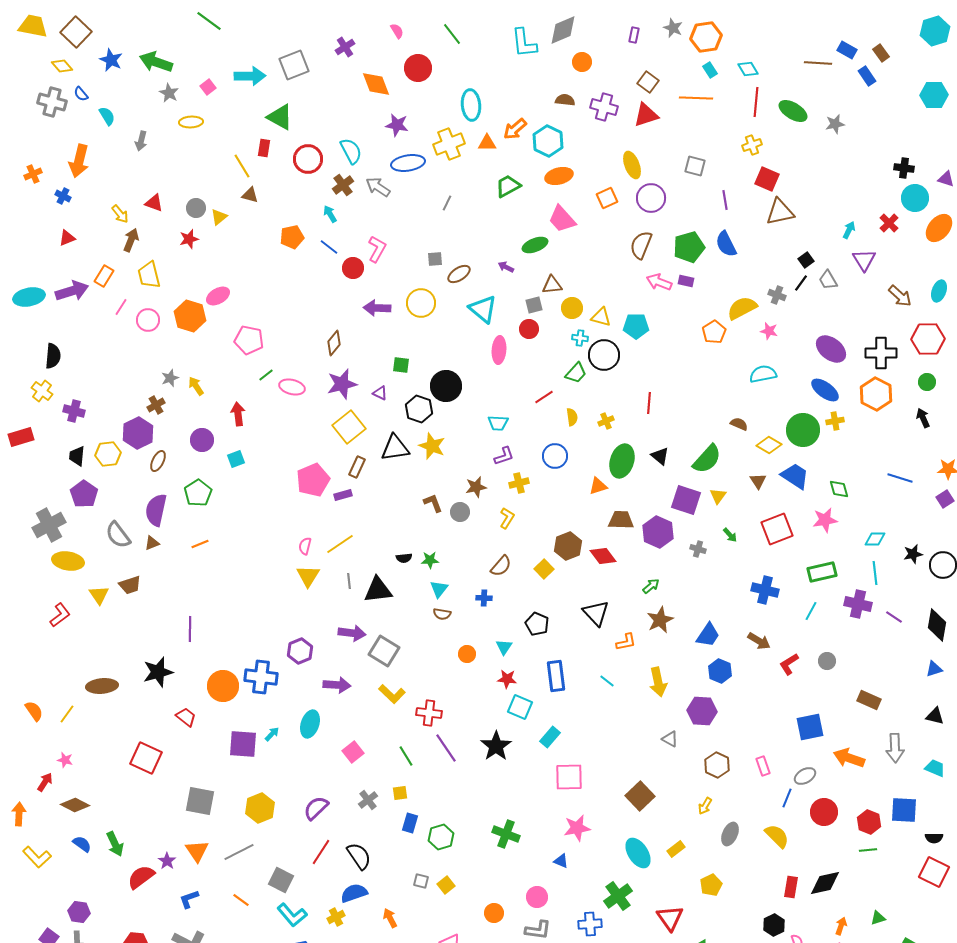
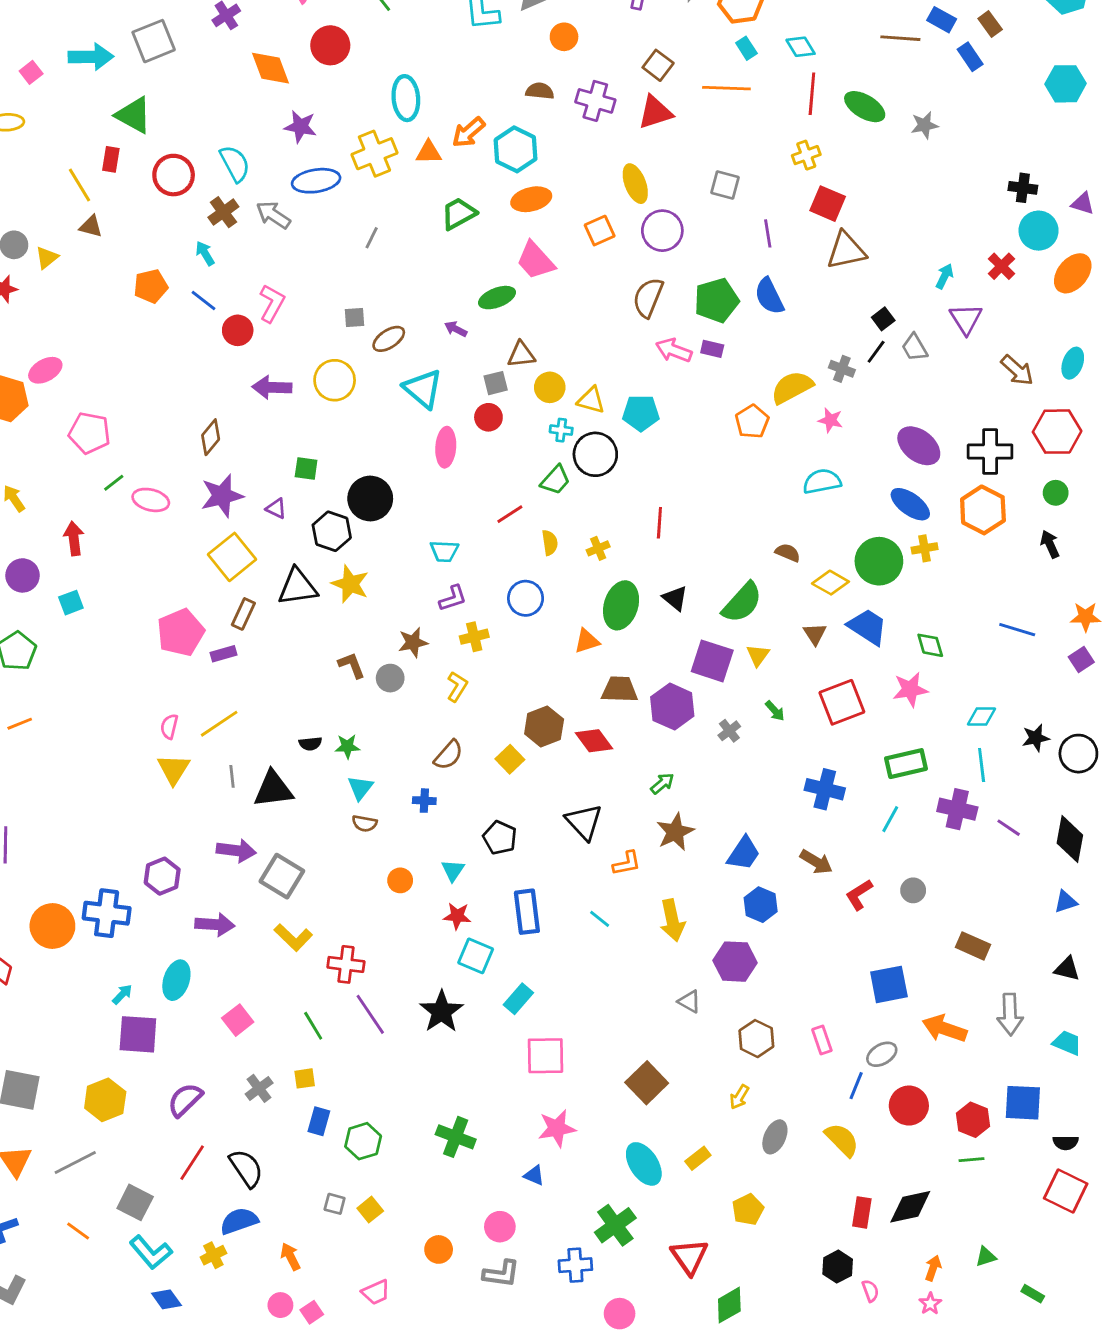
gray cross: (698, 549) -> (729, 731), turned 35
purple square: (243, 744) -> (138, 1034), moved

